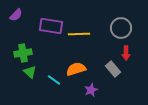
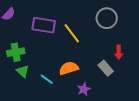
gray circle: (121, 28) -> (107, 18), moved
yellow line: (79, 34) -> (72, 33), turned 55

